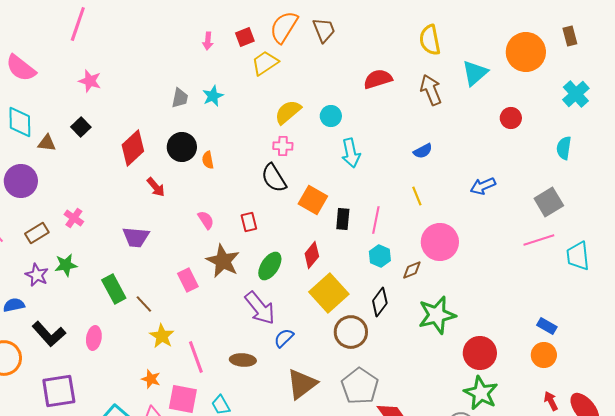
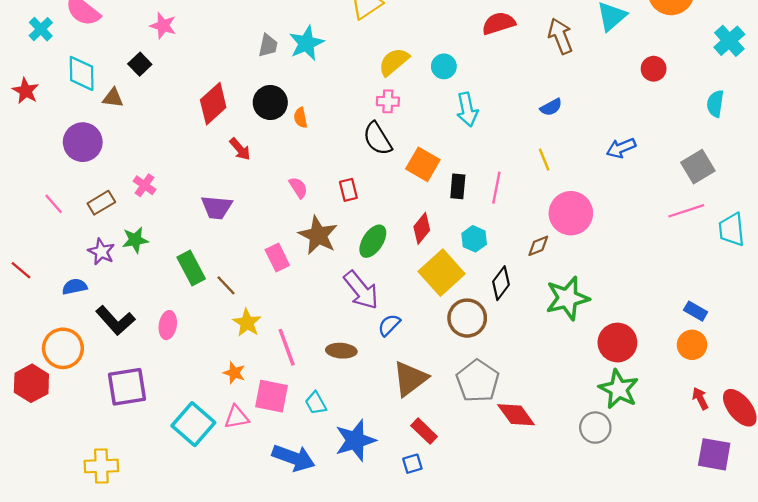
cyan star: (213, 96) -> (306, 43), size x1.4
black square: (81, 127) -> (140, 64), moved
cyan hexagon: (380, 256) -> (474, 239), moved

